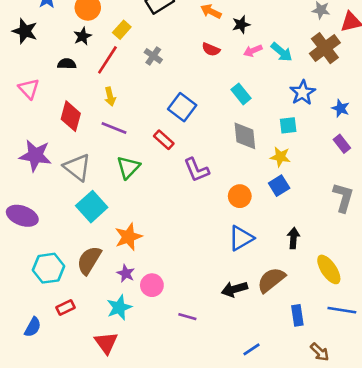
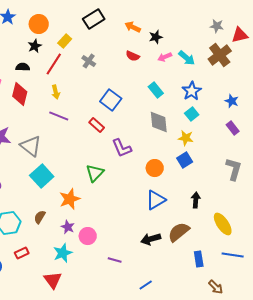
blue star: (303, 93) -> (192, 91), moved
red diamond: (71, 116) -> (20, 94), moved
cyan square: (288, 125) -> (192, 114), turned -32
green triangle: (128, 167) -> (95, 173), moved
brown semicircle: (89, 260) -> (40, 217), size x0.6
blue line: (252, 349) -> (146, 285), moved

